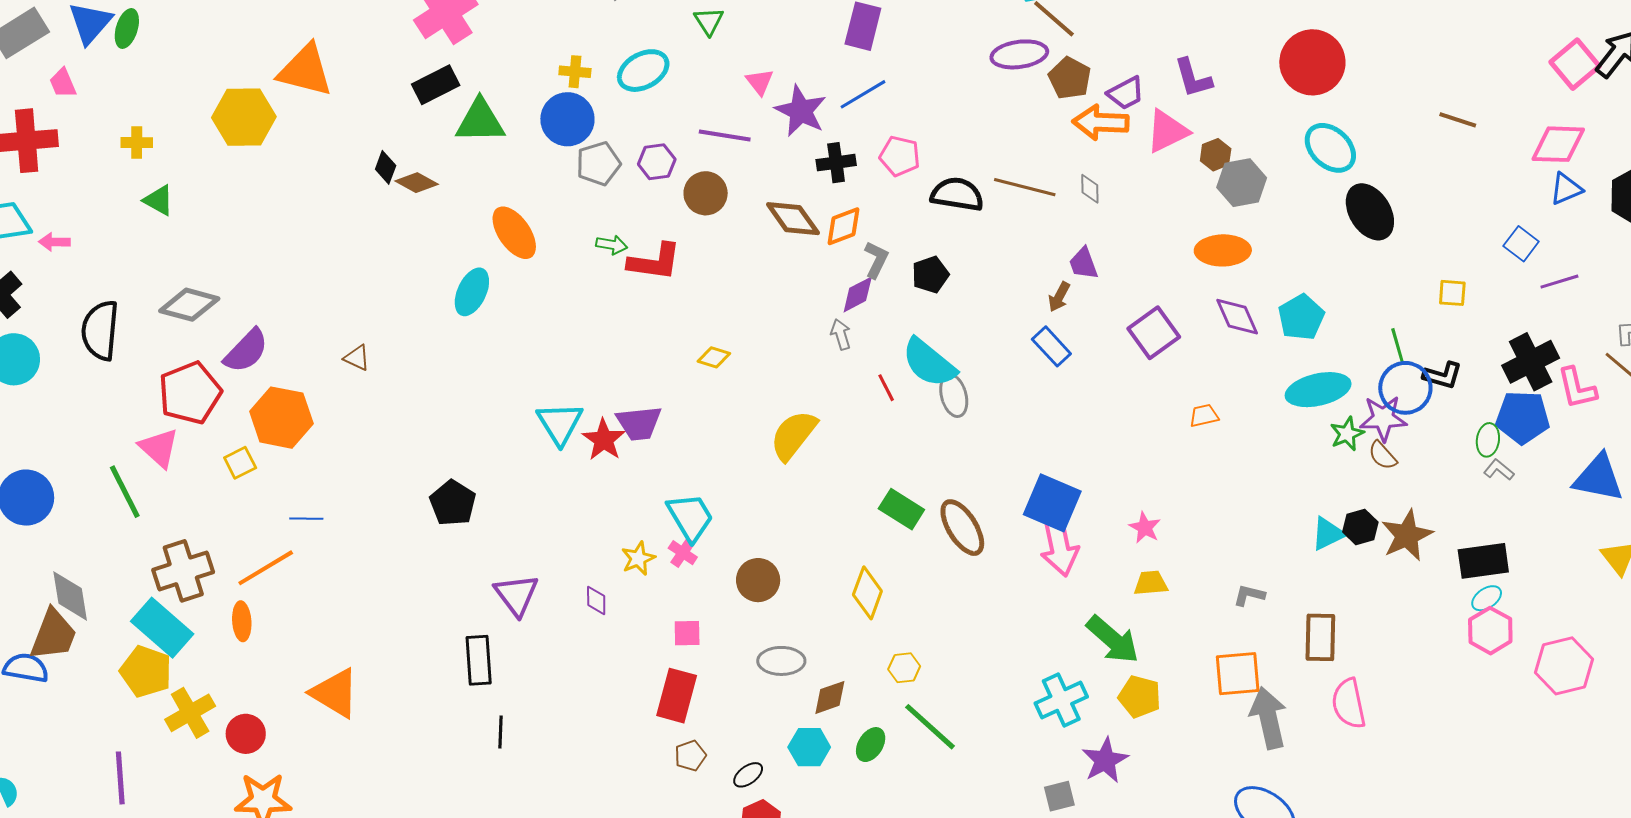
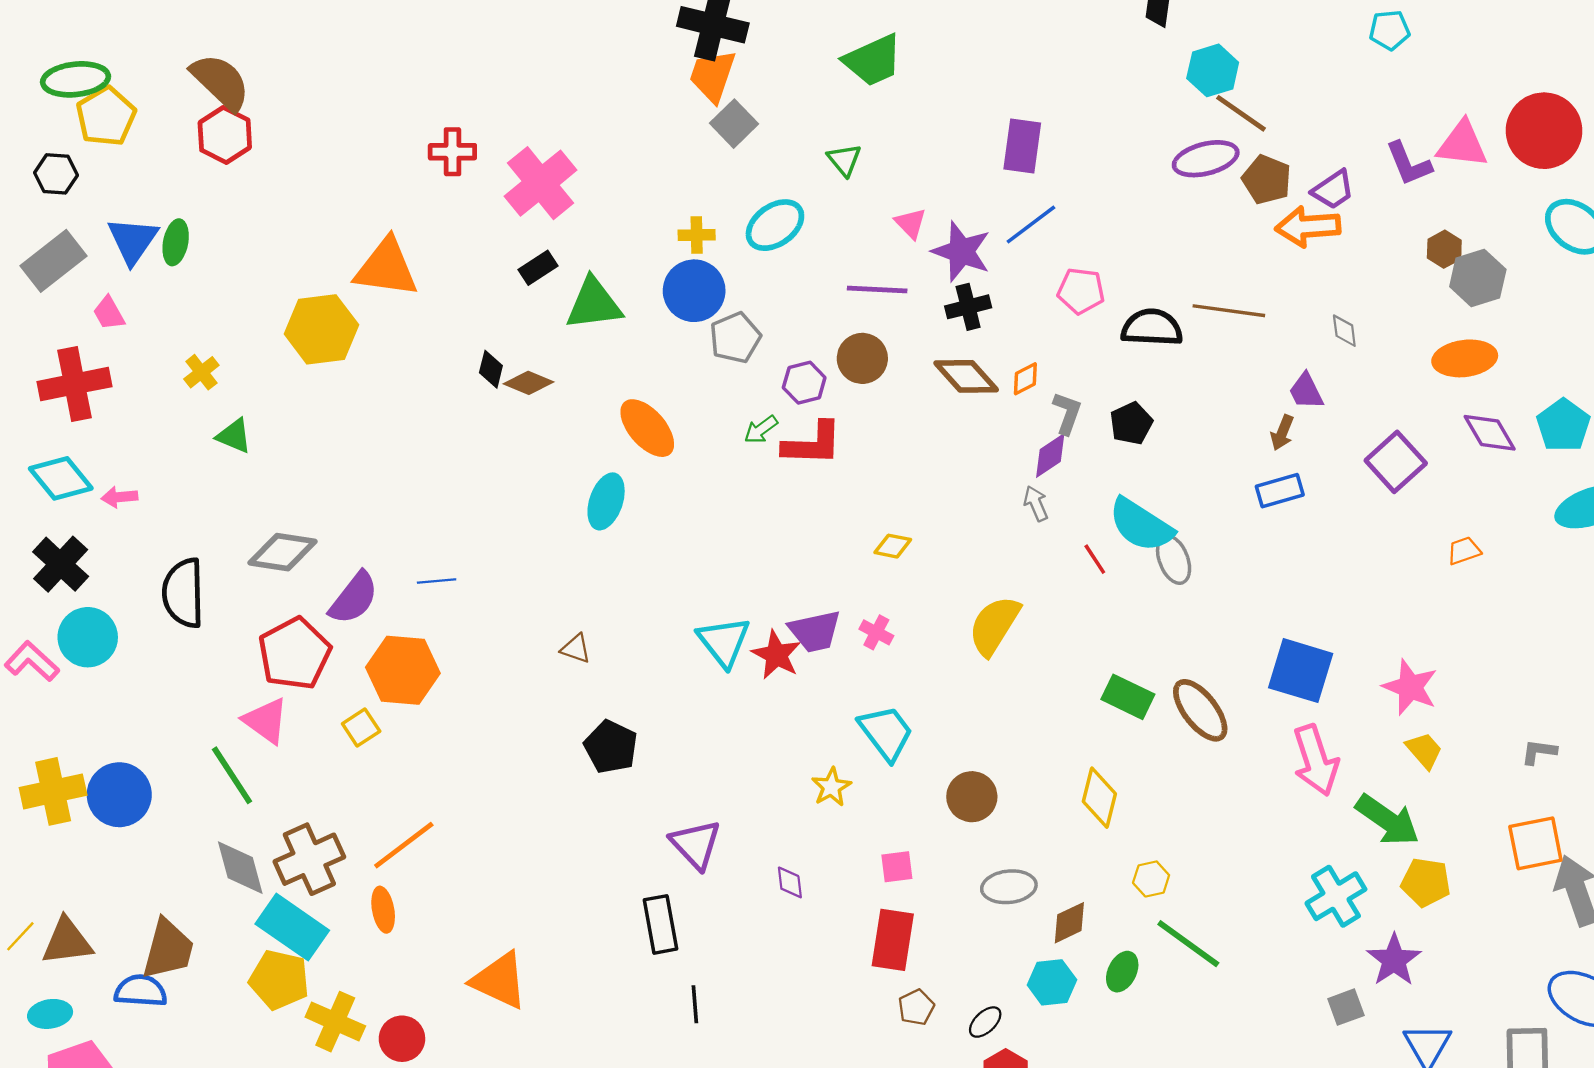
black rectangle: (436, 85) -> (538, 268), size x0.7
pink triangle: (1167, 131) -> (1462, 144), moved, turned 39
yellow cross: (137, 143) -> (201, 372), turned -32
purple hexagon: (657, 162) -> (804, 383), moved
black cross: (836, 163) -> (968, 307), moved
gray diamond: (1090, 189) -> (1344, 331), moved
orange diamond: (844, 226) -> (1025, 379), size x0.7
green arrow: (612, 245) -> (761, 429), turned 140
blue rectangle: (1051, 346) -> (1280, 491), turned -57
brown triangle: (357, 358) -> (576, 649), moved
blue line: (306, 519) -> (437, 581), moved
pink star: (1145, 528) -> (1410, 687), size x1.5
pink arrow: (1059, 546) -> (1316, 760), moved
pink cross: (683, 553) -> (876, 632), moved
yellow trapezoid: (1151, 583) -> (1424, 750), turned 60
gray diamond: (70, 596) -> (240, 868), moved
purple diamond: (596, 601) -> (790, 882), moved
yellow cross: (190, 713) -> (335, 1022), turned -30

